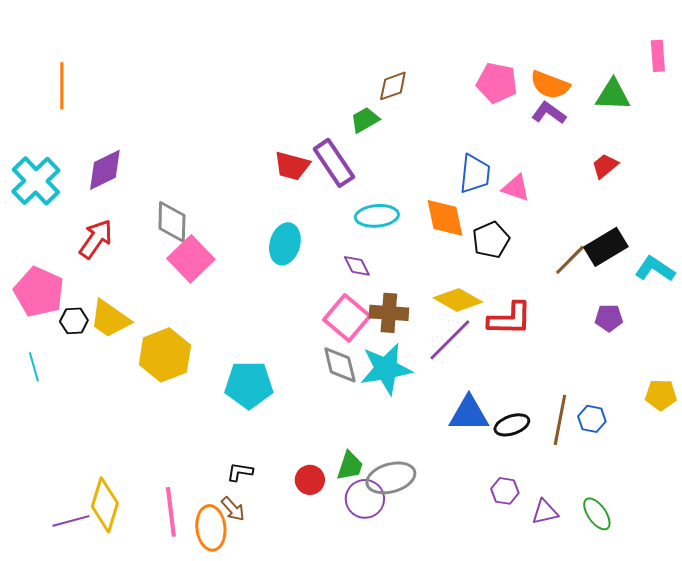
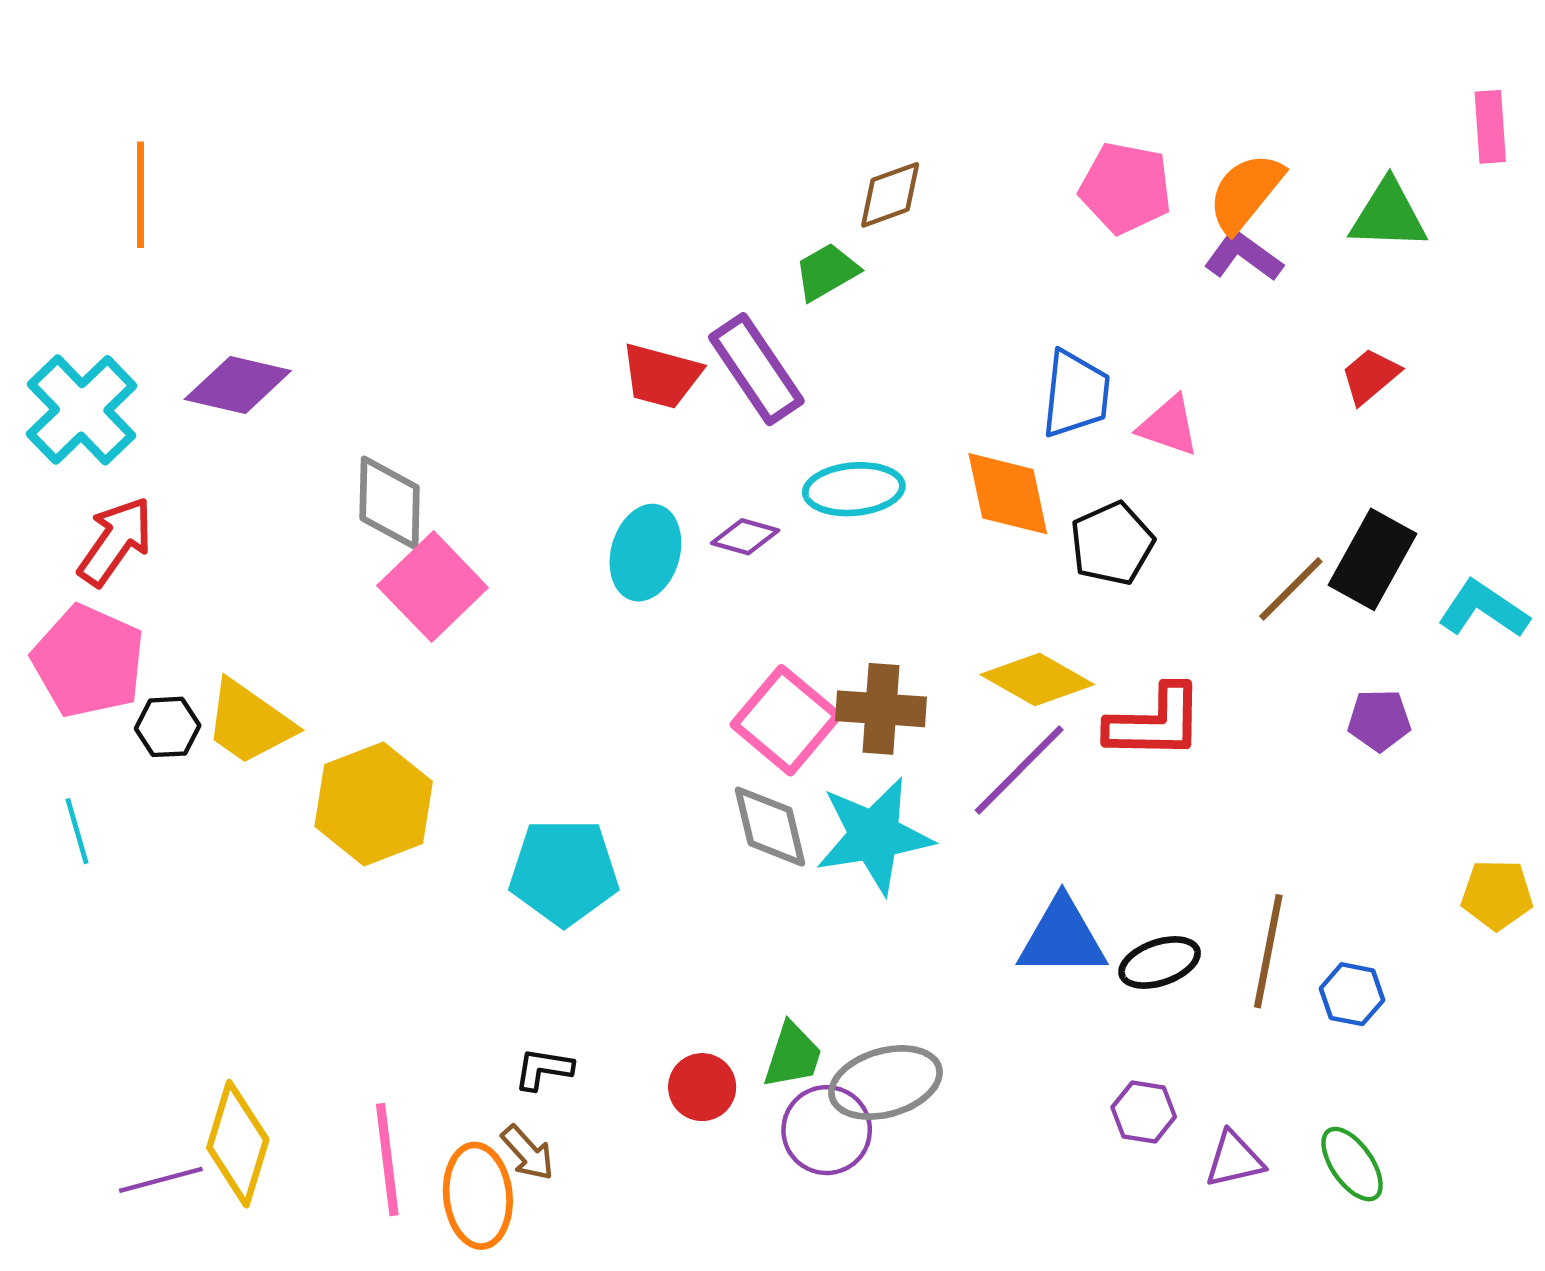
orange semicircle: (550, 85) -> (1246, 193), turned 108
purple diamond: (105, 170) -> (238, 385), turned 39
red arrow: (96, 239) -> (116, 541), moved
black rectangle: (606, 247) -> (1372, 559), turned -30
purple diamond: (357, 266) -> (745, 537), moved, turned -48
blue hexagon: (592, 419) -> (1352, 994), moved

